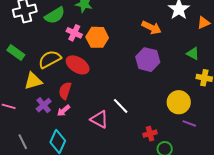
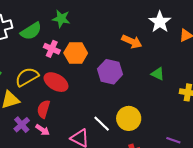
green triangle: (193, 54) -> (158, 74), moved
purple hexagon: (148, 60) -> (110, 72), moved
yellow circle: (179, 102) -> (129, 118), moved
pink arrow: (64, 111) -> (42, 130), turned -104

